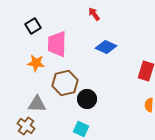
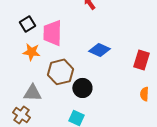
black square: (33, 26) -> (27, 24), moved
blue diamond: (106, 47) -> (99, 50), moved

